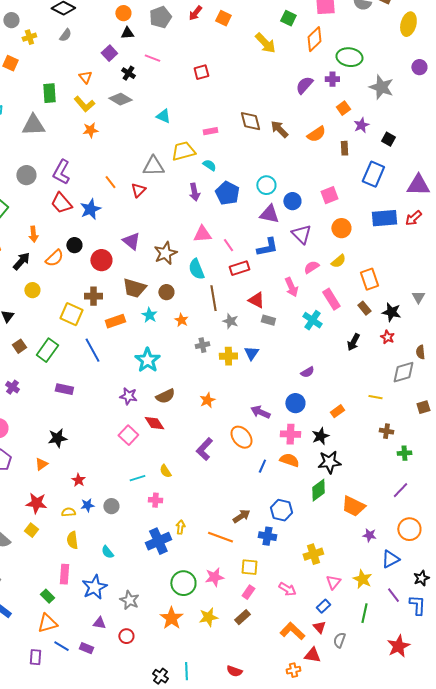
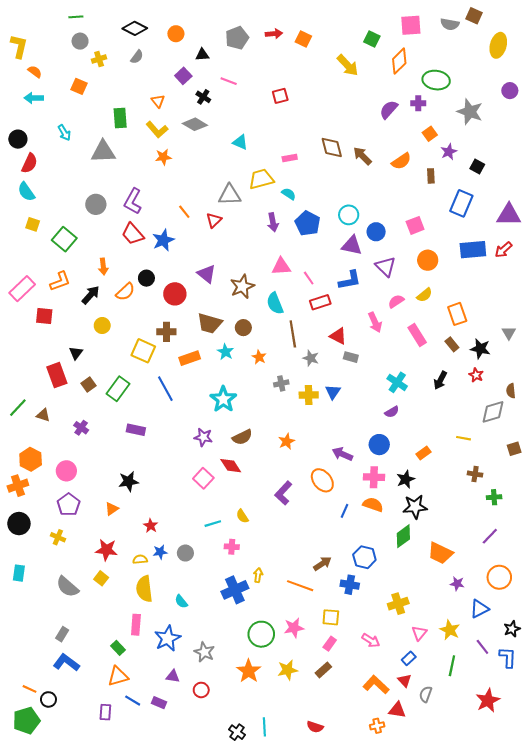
orange circle: (123, 13) -> (176, 34), moved
red arrow: (195, 13) -> (274, 34), turned -133
cyan cross: (312, 320) -> (397, 382), moved
yellow semicircle: (72, 540) -> (144, 589), size x1.4

